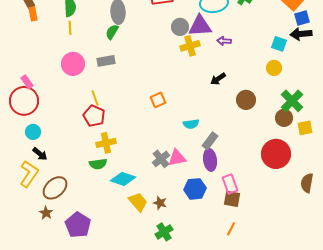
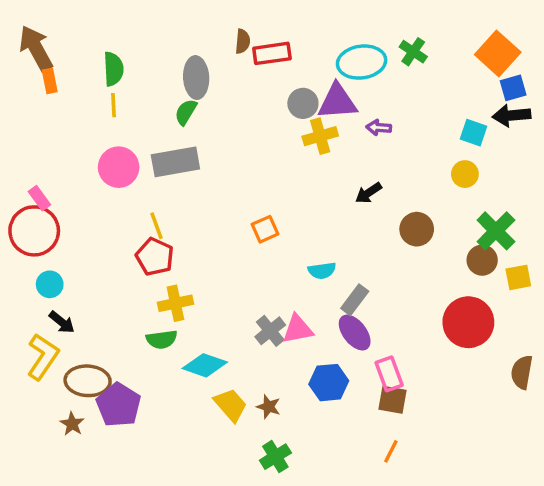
gray rectangle: (106, 61) -> (175, 162), size x1.5
purple ellipse: (210, 160) -> (355, 333), turned -30
brown ellipse: (55, 188) -> (88, 381), turned 45
purple pentagon: (78, 225) -> (119, 405), moved

